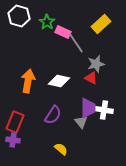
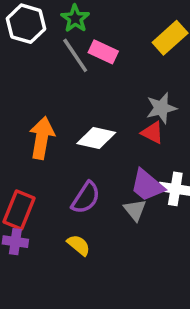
green star: (47, 22) -> (75, 18), moved
gray line: (76, 43) -> (75, 55), moved
purple trapezoid: (88, 108) -> (147, 185), turned 130
yellow semicircle: (61, 149) -> (79, 245), moved

